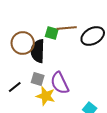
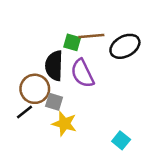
brown circle: (23, 43) -> (35, 89), moved
purple semicircle: (60, 83) -> (82, 73), moved

